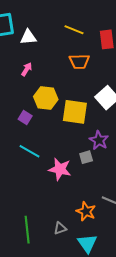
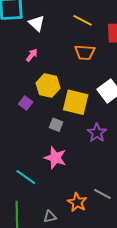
white triangle: (28, 37) -> (37, 23), turned 42
cyan line: (30, 151) -> (26, 177), moved
gray square: (86, 157) -> (56, 125), moved, turned 32

